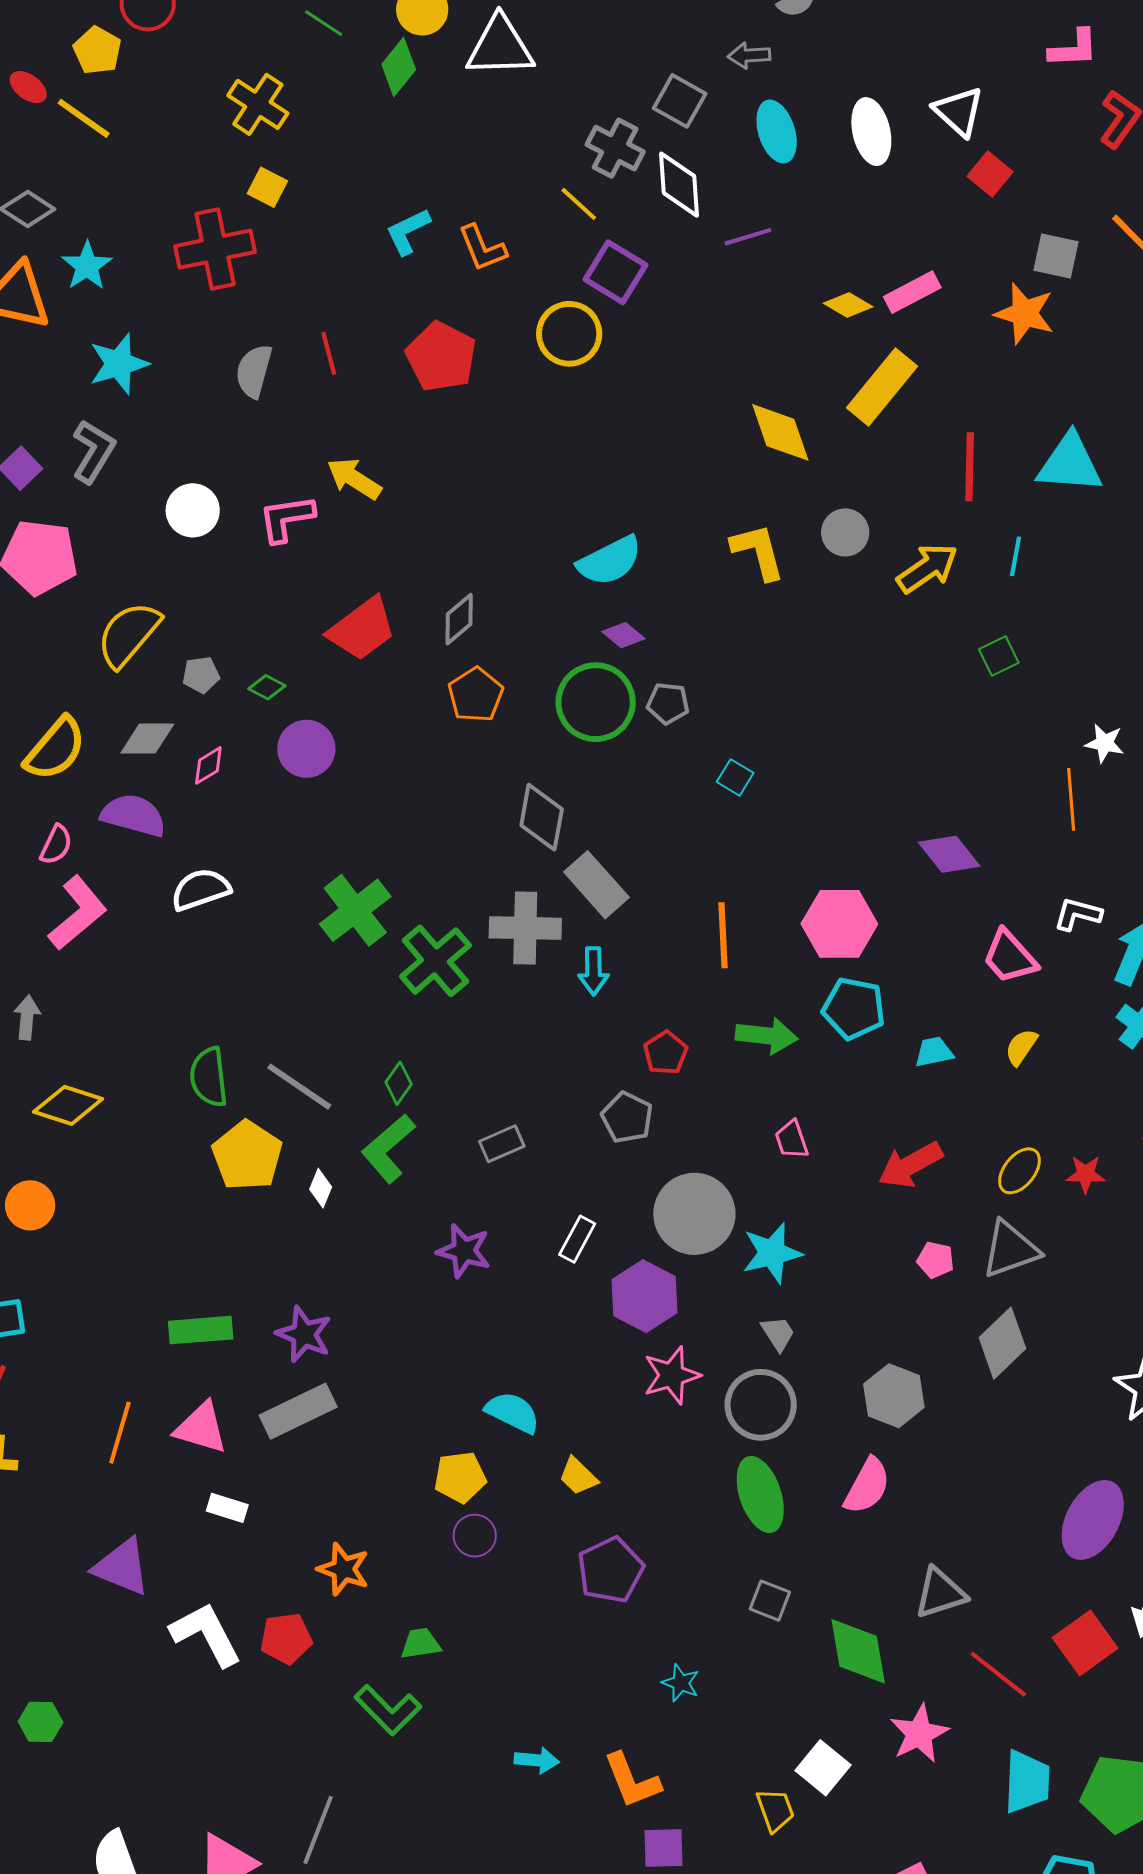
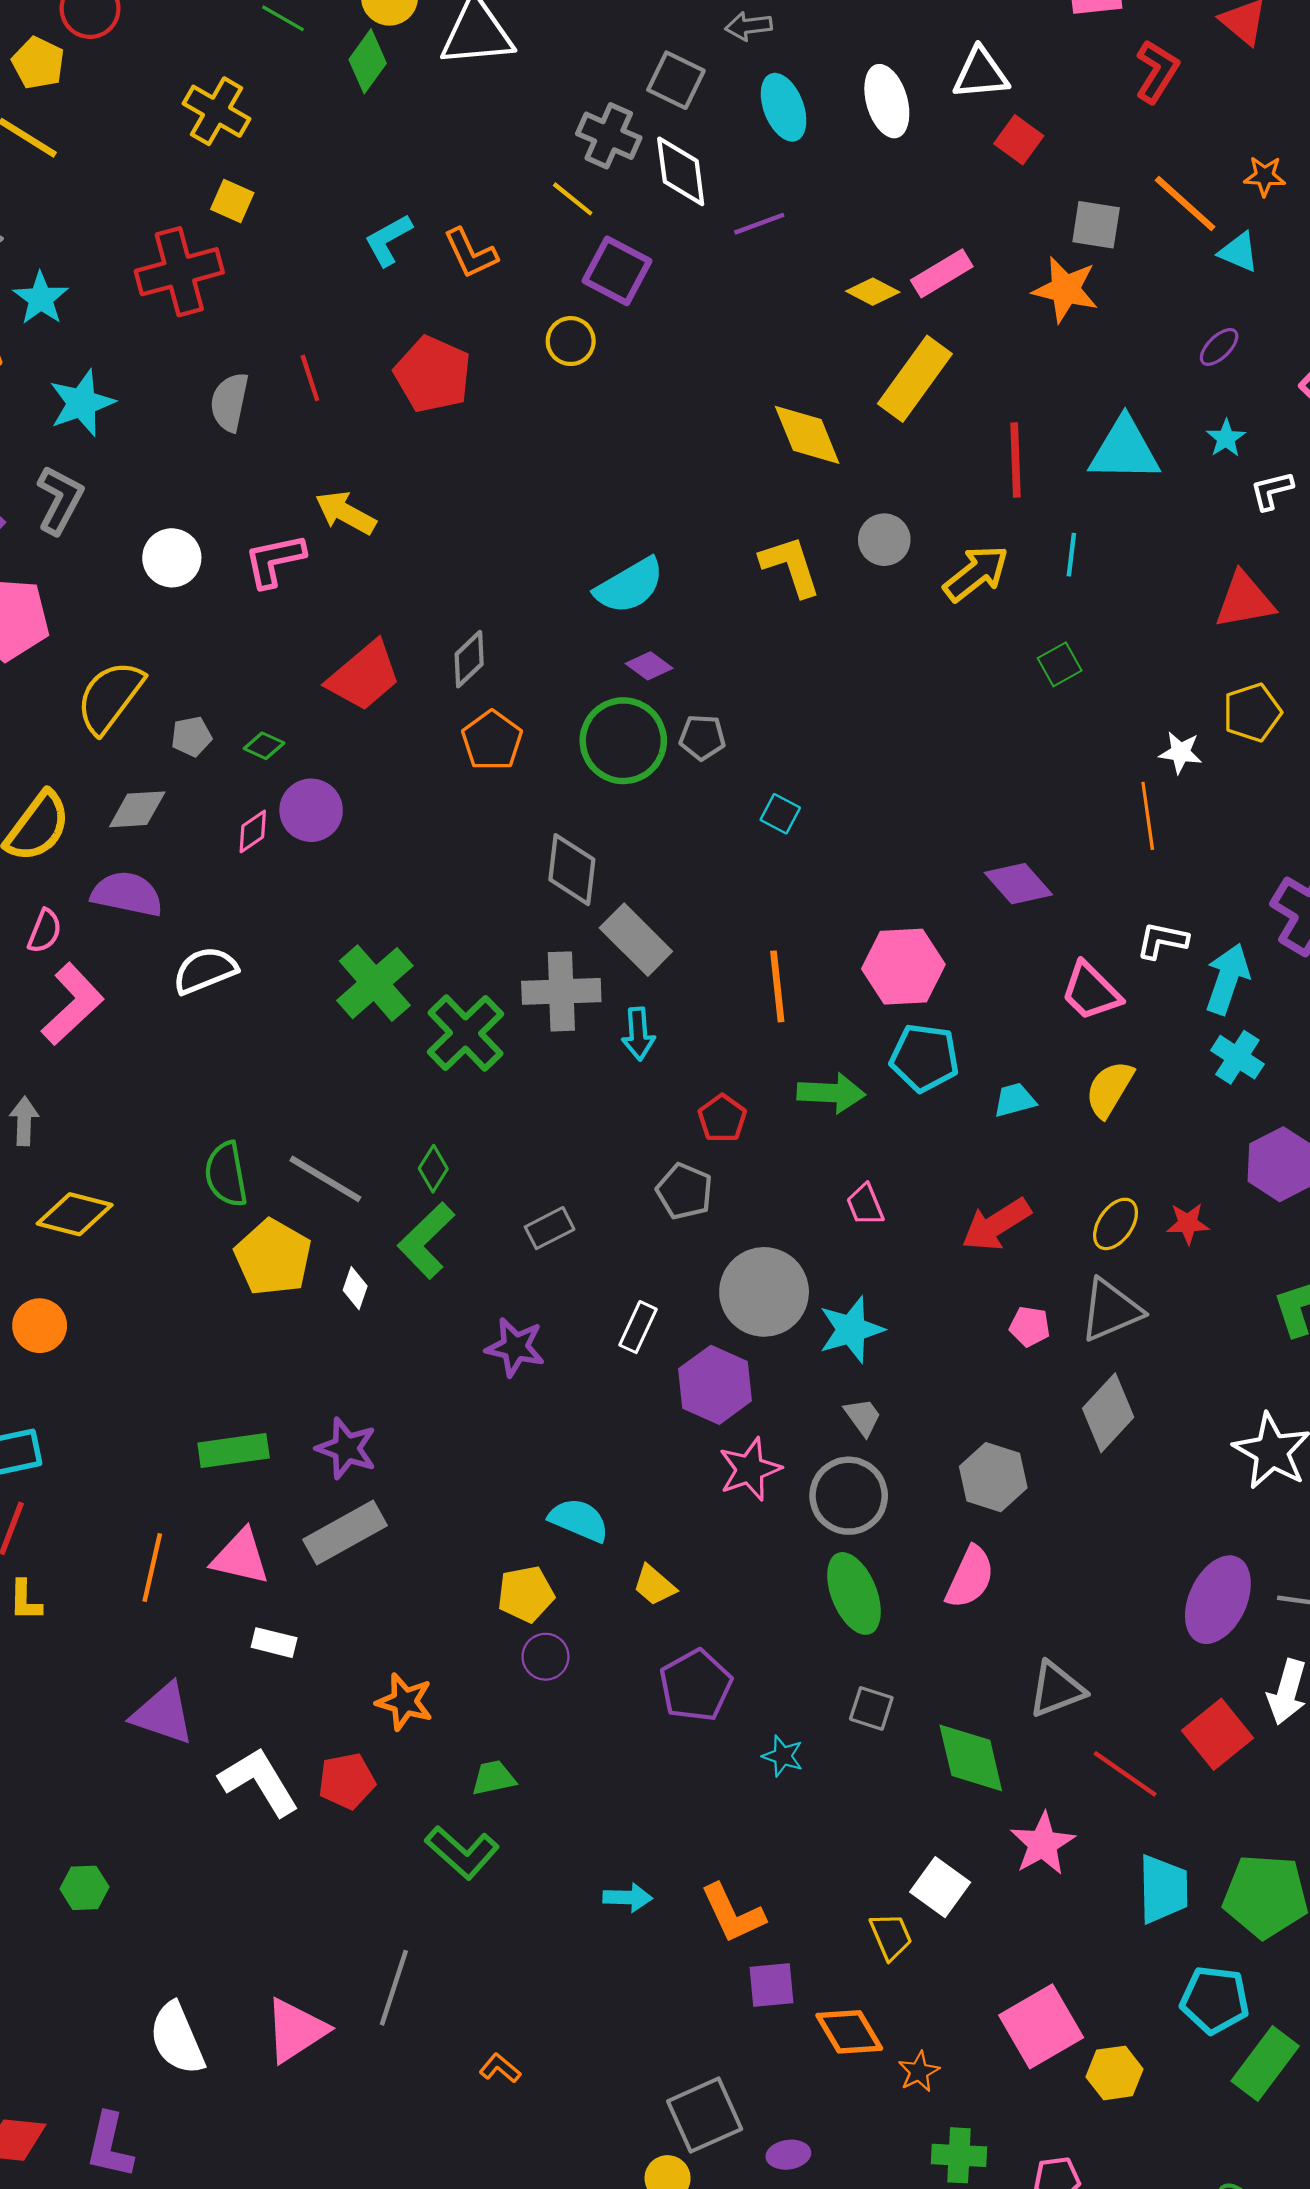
white triangle: (959, 111) -> (981, 74), turned -44
yellow circle: (569, 334) -> (571, 341), size x0.7
pink diamond: (208, 765) -> (253, 831), moved
yellow semicircle: (1021, 1047) -> (1109, 1089), size x1.4
cyan star: (681, 1683) -> (783, 1756), moved

